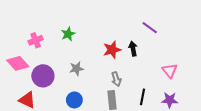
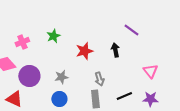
red star: (112, 50) -> (84, 51), moved
gray star: (76, 69) -> (61, 77), moved
black line: (142, 97) -> (124, 96), turned 56

